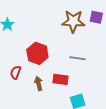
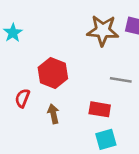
gray line: (77, 58) -> (121, 80), moved
red rectangle: (61, 79) -> (100, 109), moved

